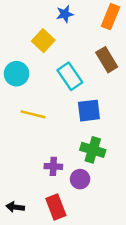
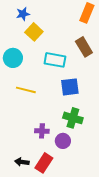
blue star: (65, 14) -> (23, 14), moved
cyan rectangle: (70, 76) -> (55, 60), turned -45
black arrow: (15, 207) -> (22, 162), moved
red rectangle: (56, 207) -> (44, 163), turned 54

